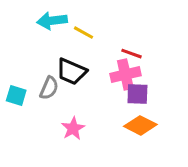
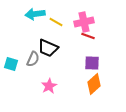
pink cross: (125, 75) -> (84, 22), moved
orange diamond: (140, 125) -> (94, 84), turned -70

